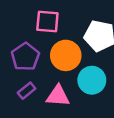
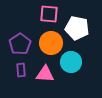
pink square: (47, 22) -> (49, 14), moved
purple rectangle: (27, 91) -> (21, 70), turned -56

